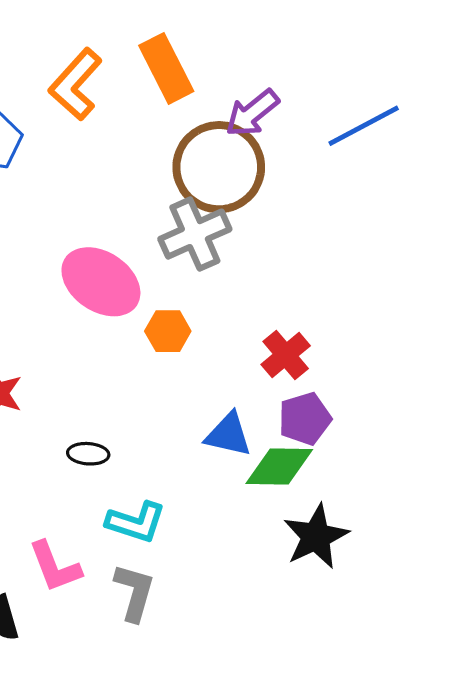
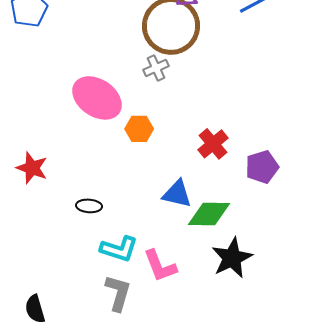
gray cross: (195, 234) -> (156, 68), size x0.6
purple pentagon: (305, 419) -> (262, 167), moved
pink L-shape: (55, 567) -> (160, 266), moved

